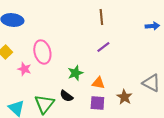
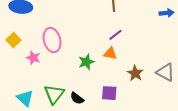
orange triangle: (98, 83) -> (110, 54), moved
black semicircle: (66, 96) -> (77, 98), moved
brown star: (124, 97) -> (135, 73), moved

